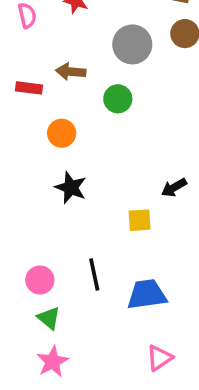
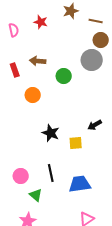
gray circle: (132, 44) -> (92, 60), moved
red rectangle: (29, 88) -> (15, 70), turned 64
black star: (71, 188) -> (51, 133), moved
green triangle: (49, 318) -> (36, 195), moved

